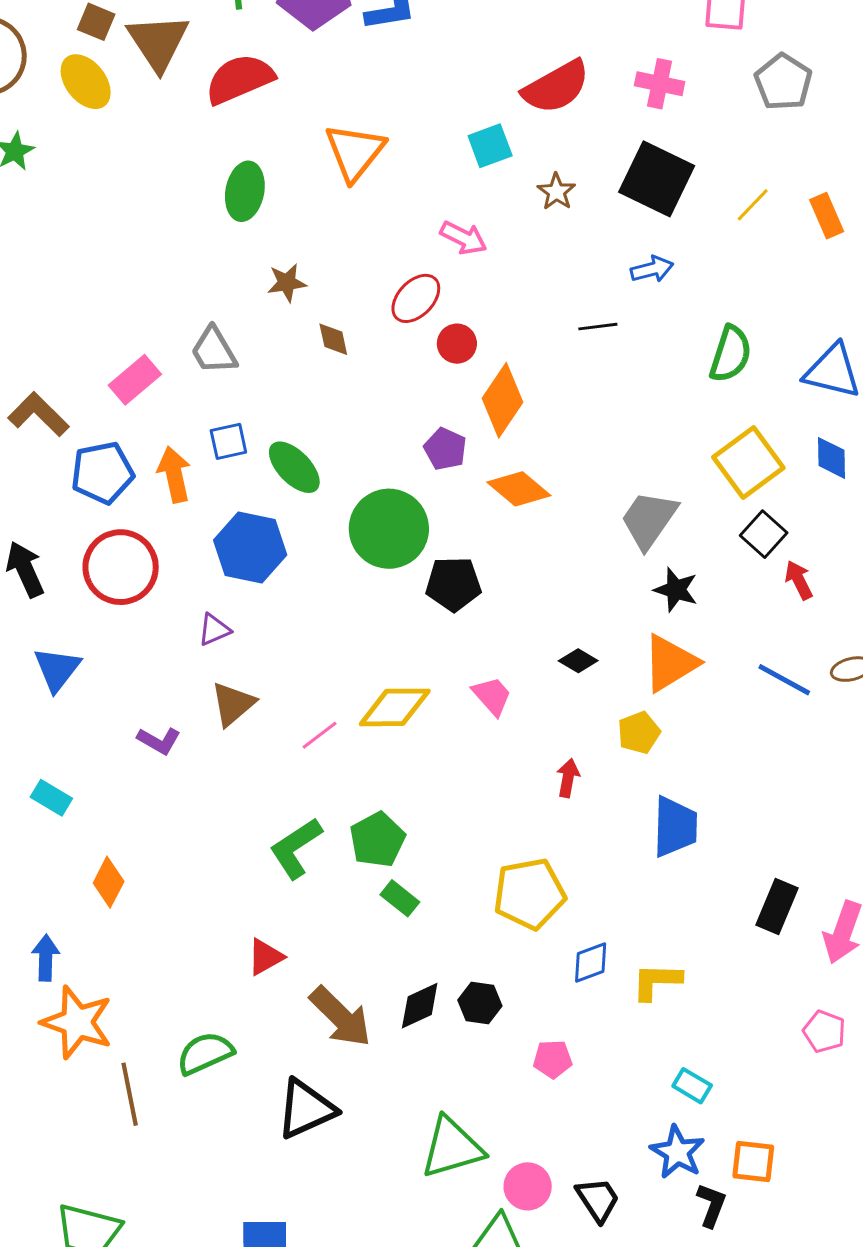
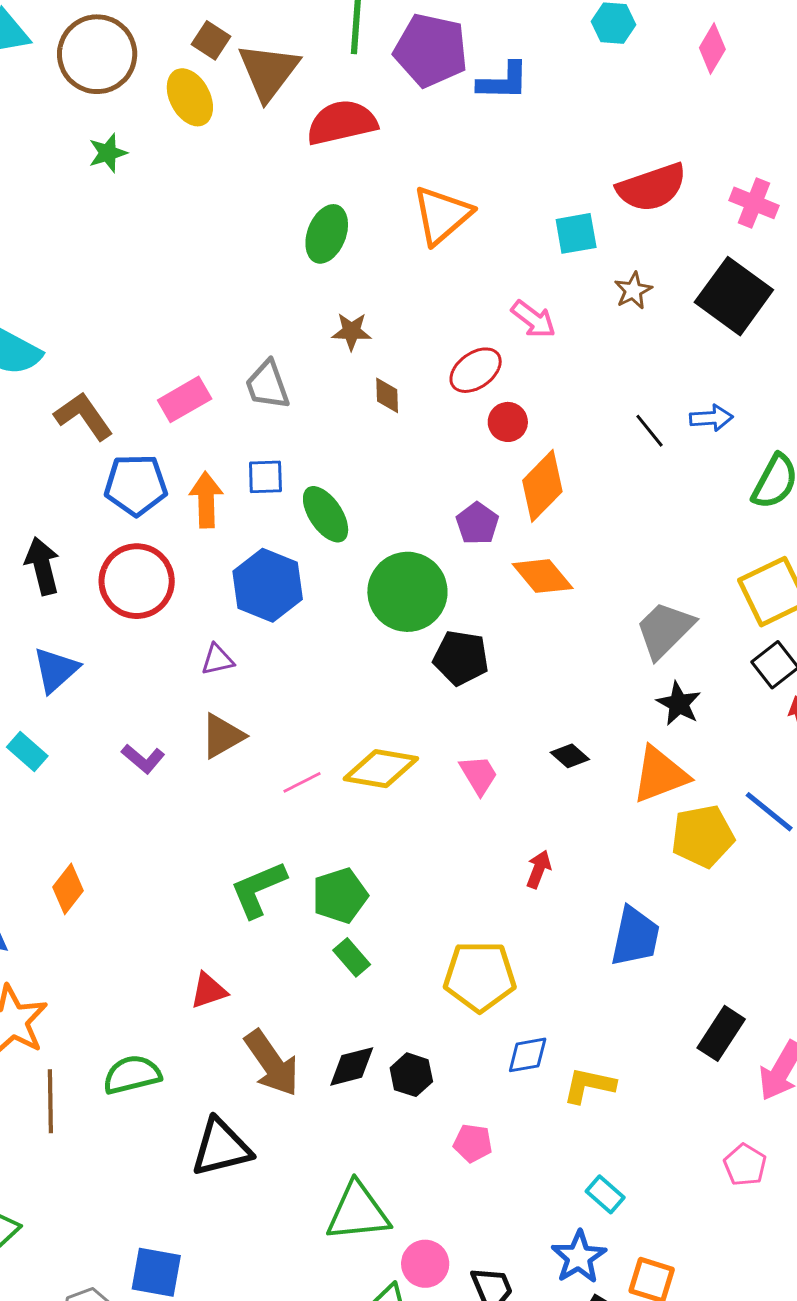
blue arrow: (652, 269) -> (711, 418), moved
black line: (598, 327) -> (650, 431), turned 48
yellow pentagon: (639, 733) -> (703, 836), moved, size x1.5
cyan rectangle: (51, 798) -> (27, 751), moved

